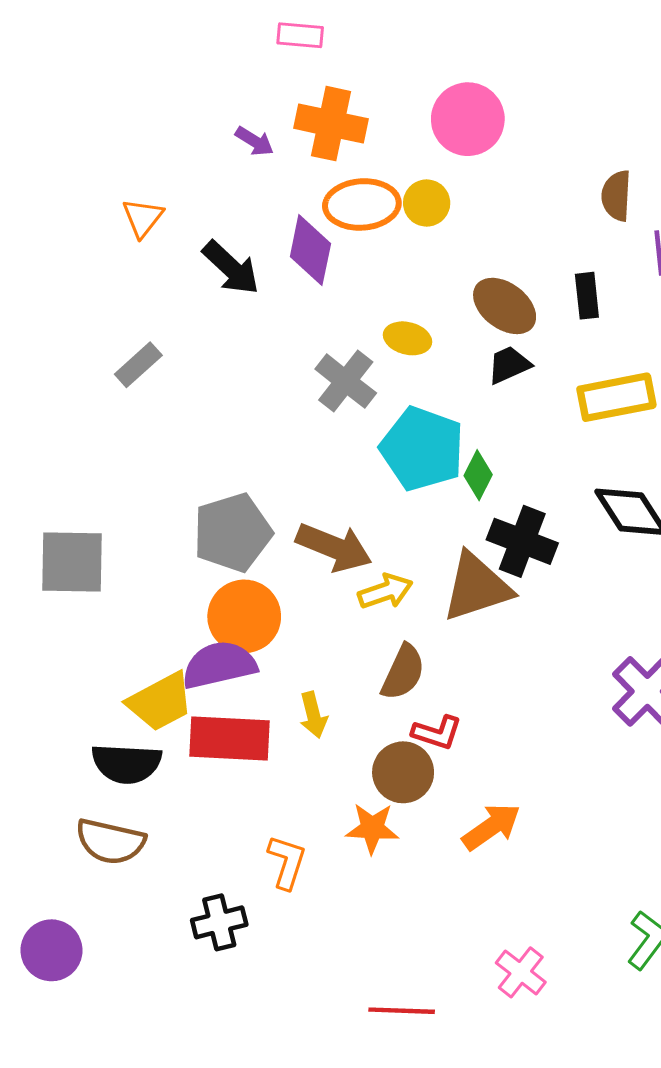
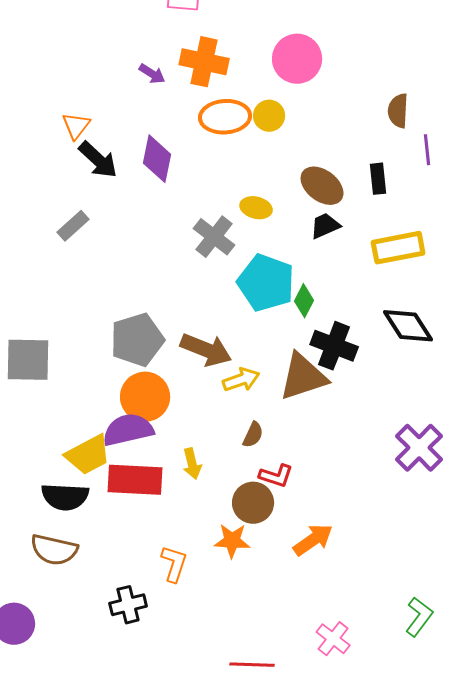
purple diamond: (310, 250) -> (157, 159), moved
black arrow: (231, 268) -> (98, 160), moved
brown semicircle: (403, 672) -> (253, 435), size x0.7

